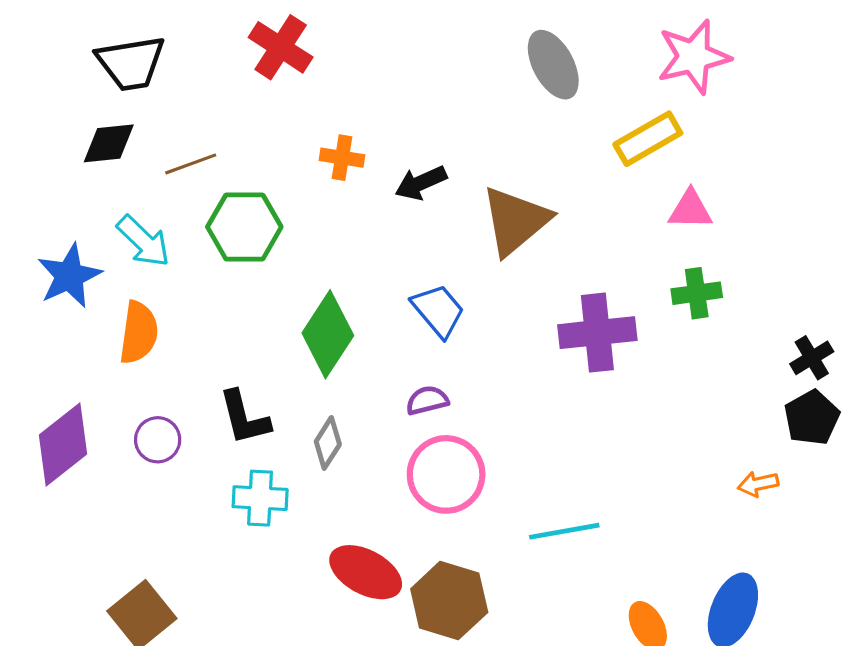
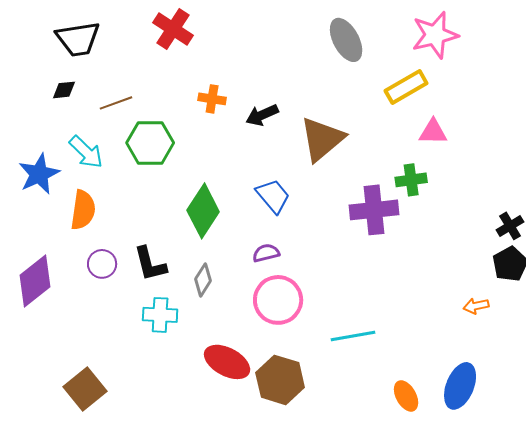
black diamond: (109, 143) -> (64, 90), size x0.7
green cross: (697, 293) -> (411, 180), moved
purple circle: (158, 440) -> (102, 264), moved

